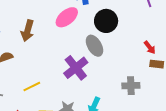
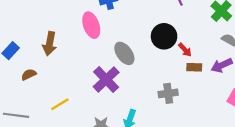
pink ellipse: (67, 17) -> (91, 25), turned -65
black circle: (106, 21) -> (164, 36), moved

